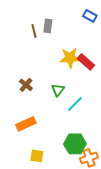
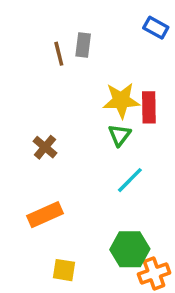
red rectangle: (86, 62) -> (149, 107), turned 48
green triangle: (58, 90) -> (119, 135), moved

